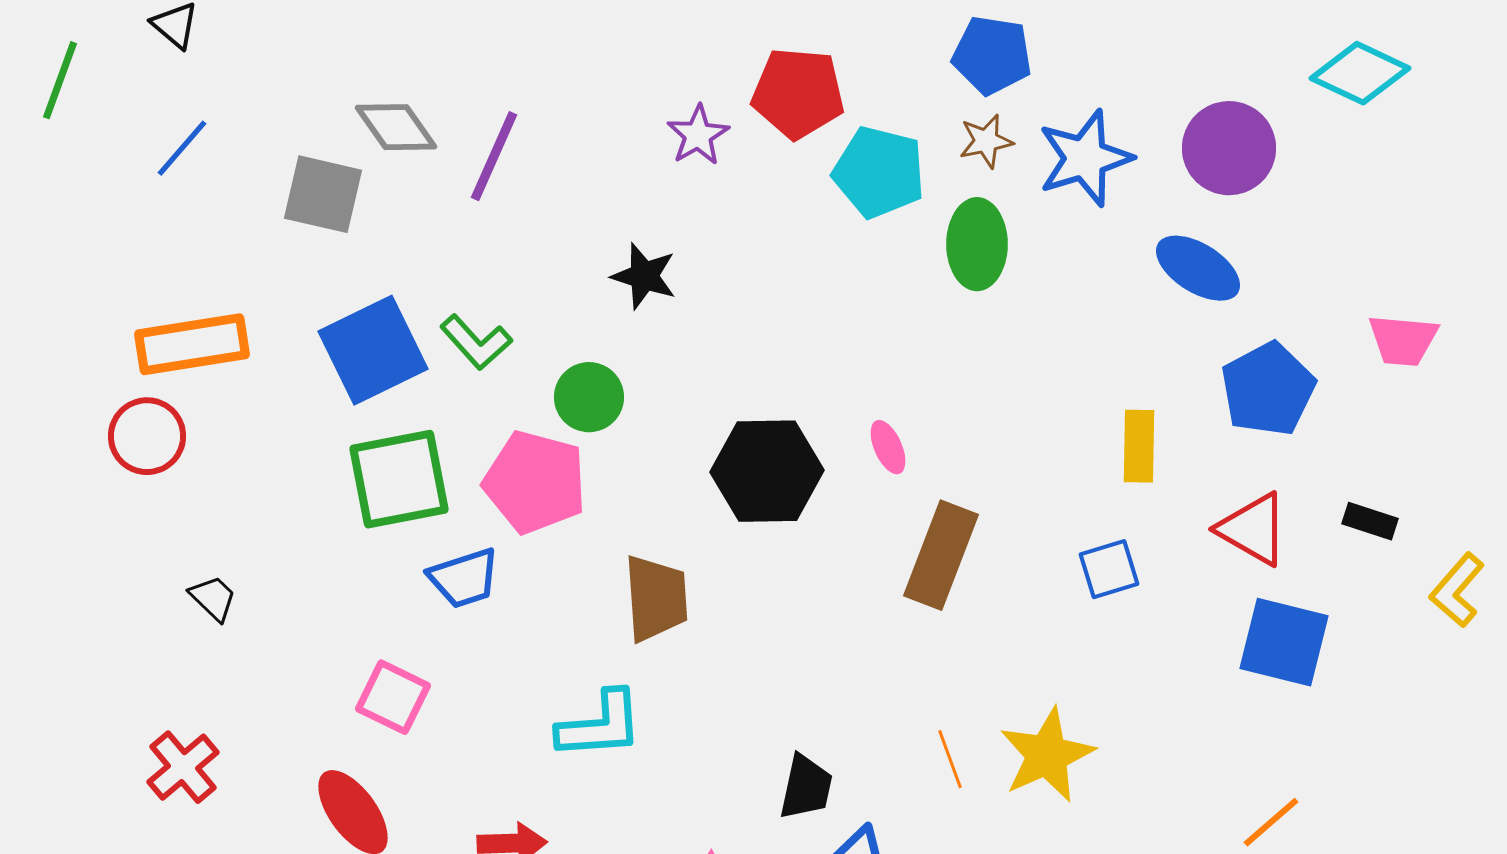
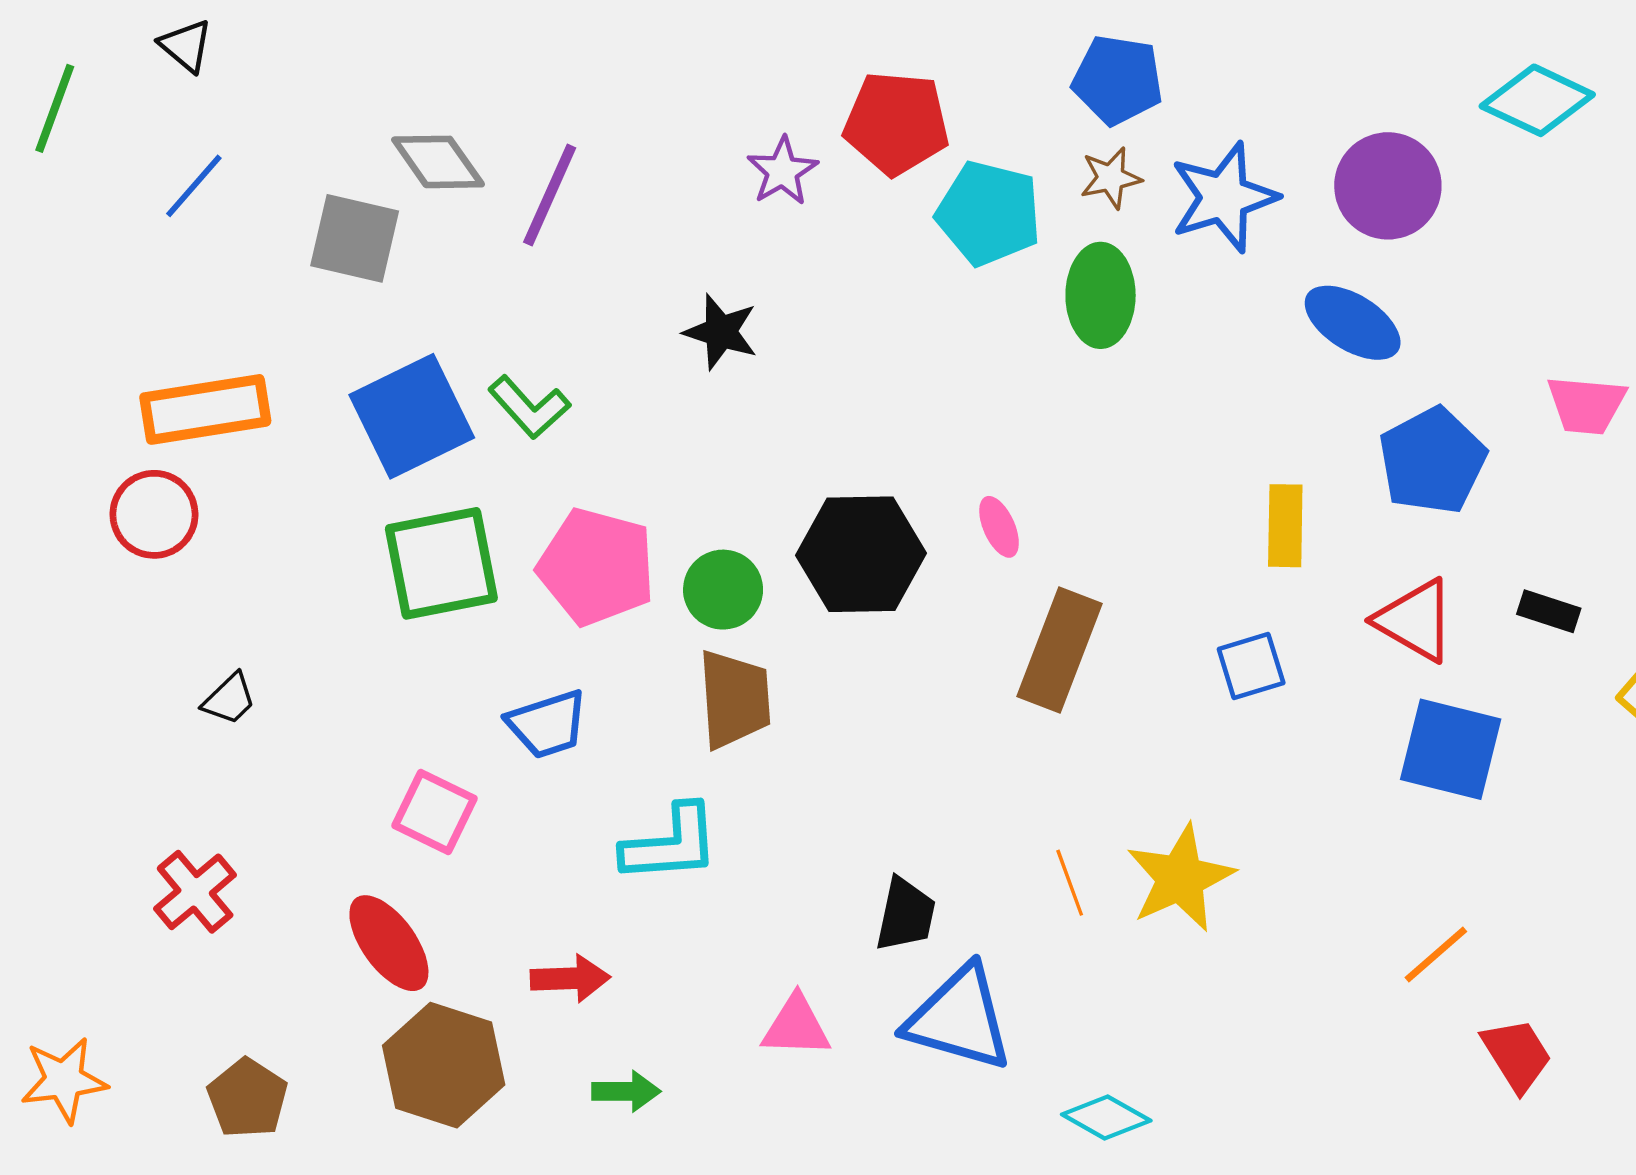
green circle: (589, 397) -> (723, 590), moved
blue trapezoid: (464, 578) -> (547, 724), moved
black trapezoid: (213, 598) -> (229, 699), turned 92

